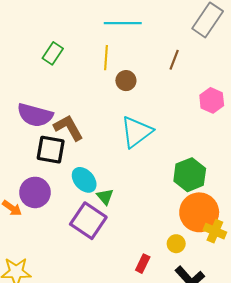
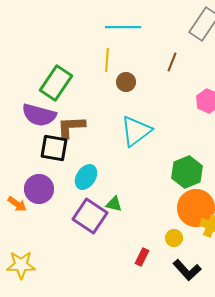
green rectangle: (53, 53) -> (56, 83), moved, size x1.6
brown L-shape: (68, 128) -> (71, 127), turned -64
cyan ellipse: (84, 180) -> (86, 177), turned 75
green triangle: (105, 197) -> (114, 204), moved, turned -36

